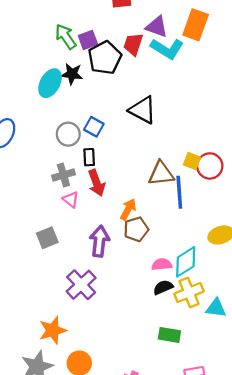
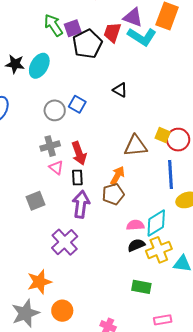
black star: (72, 74) -> (15, 64), moved
black triangle: (143, 110) -> (120, 90), size x0.6
black rectangle: (89, 157) -> (77, 178), moved
blue line: (179, 192) -> (170, 174), moved
orange arrow: (128, 209) -> (117, 176), moved

